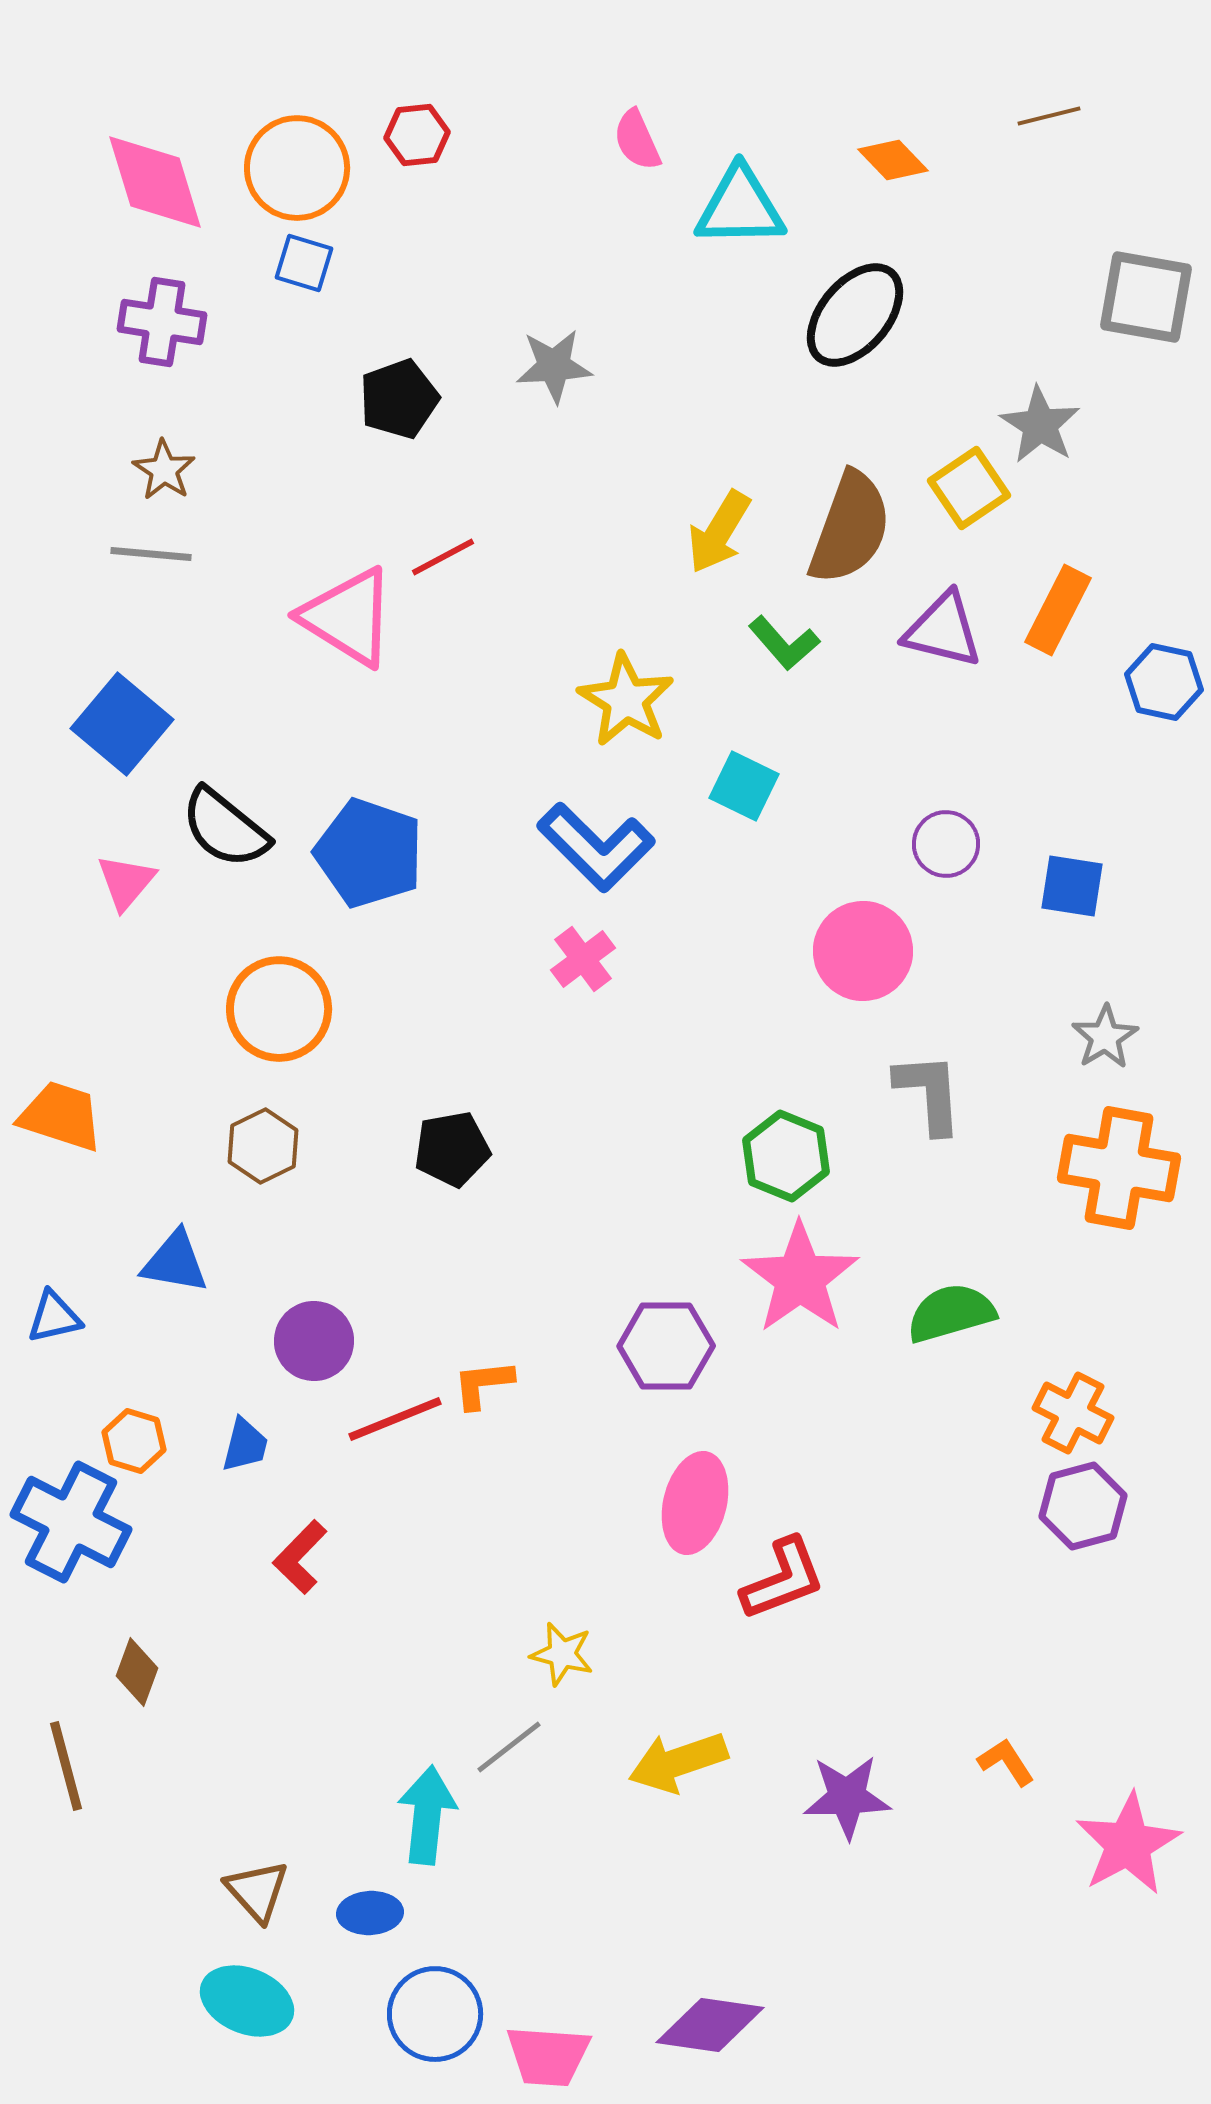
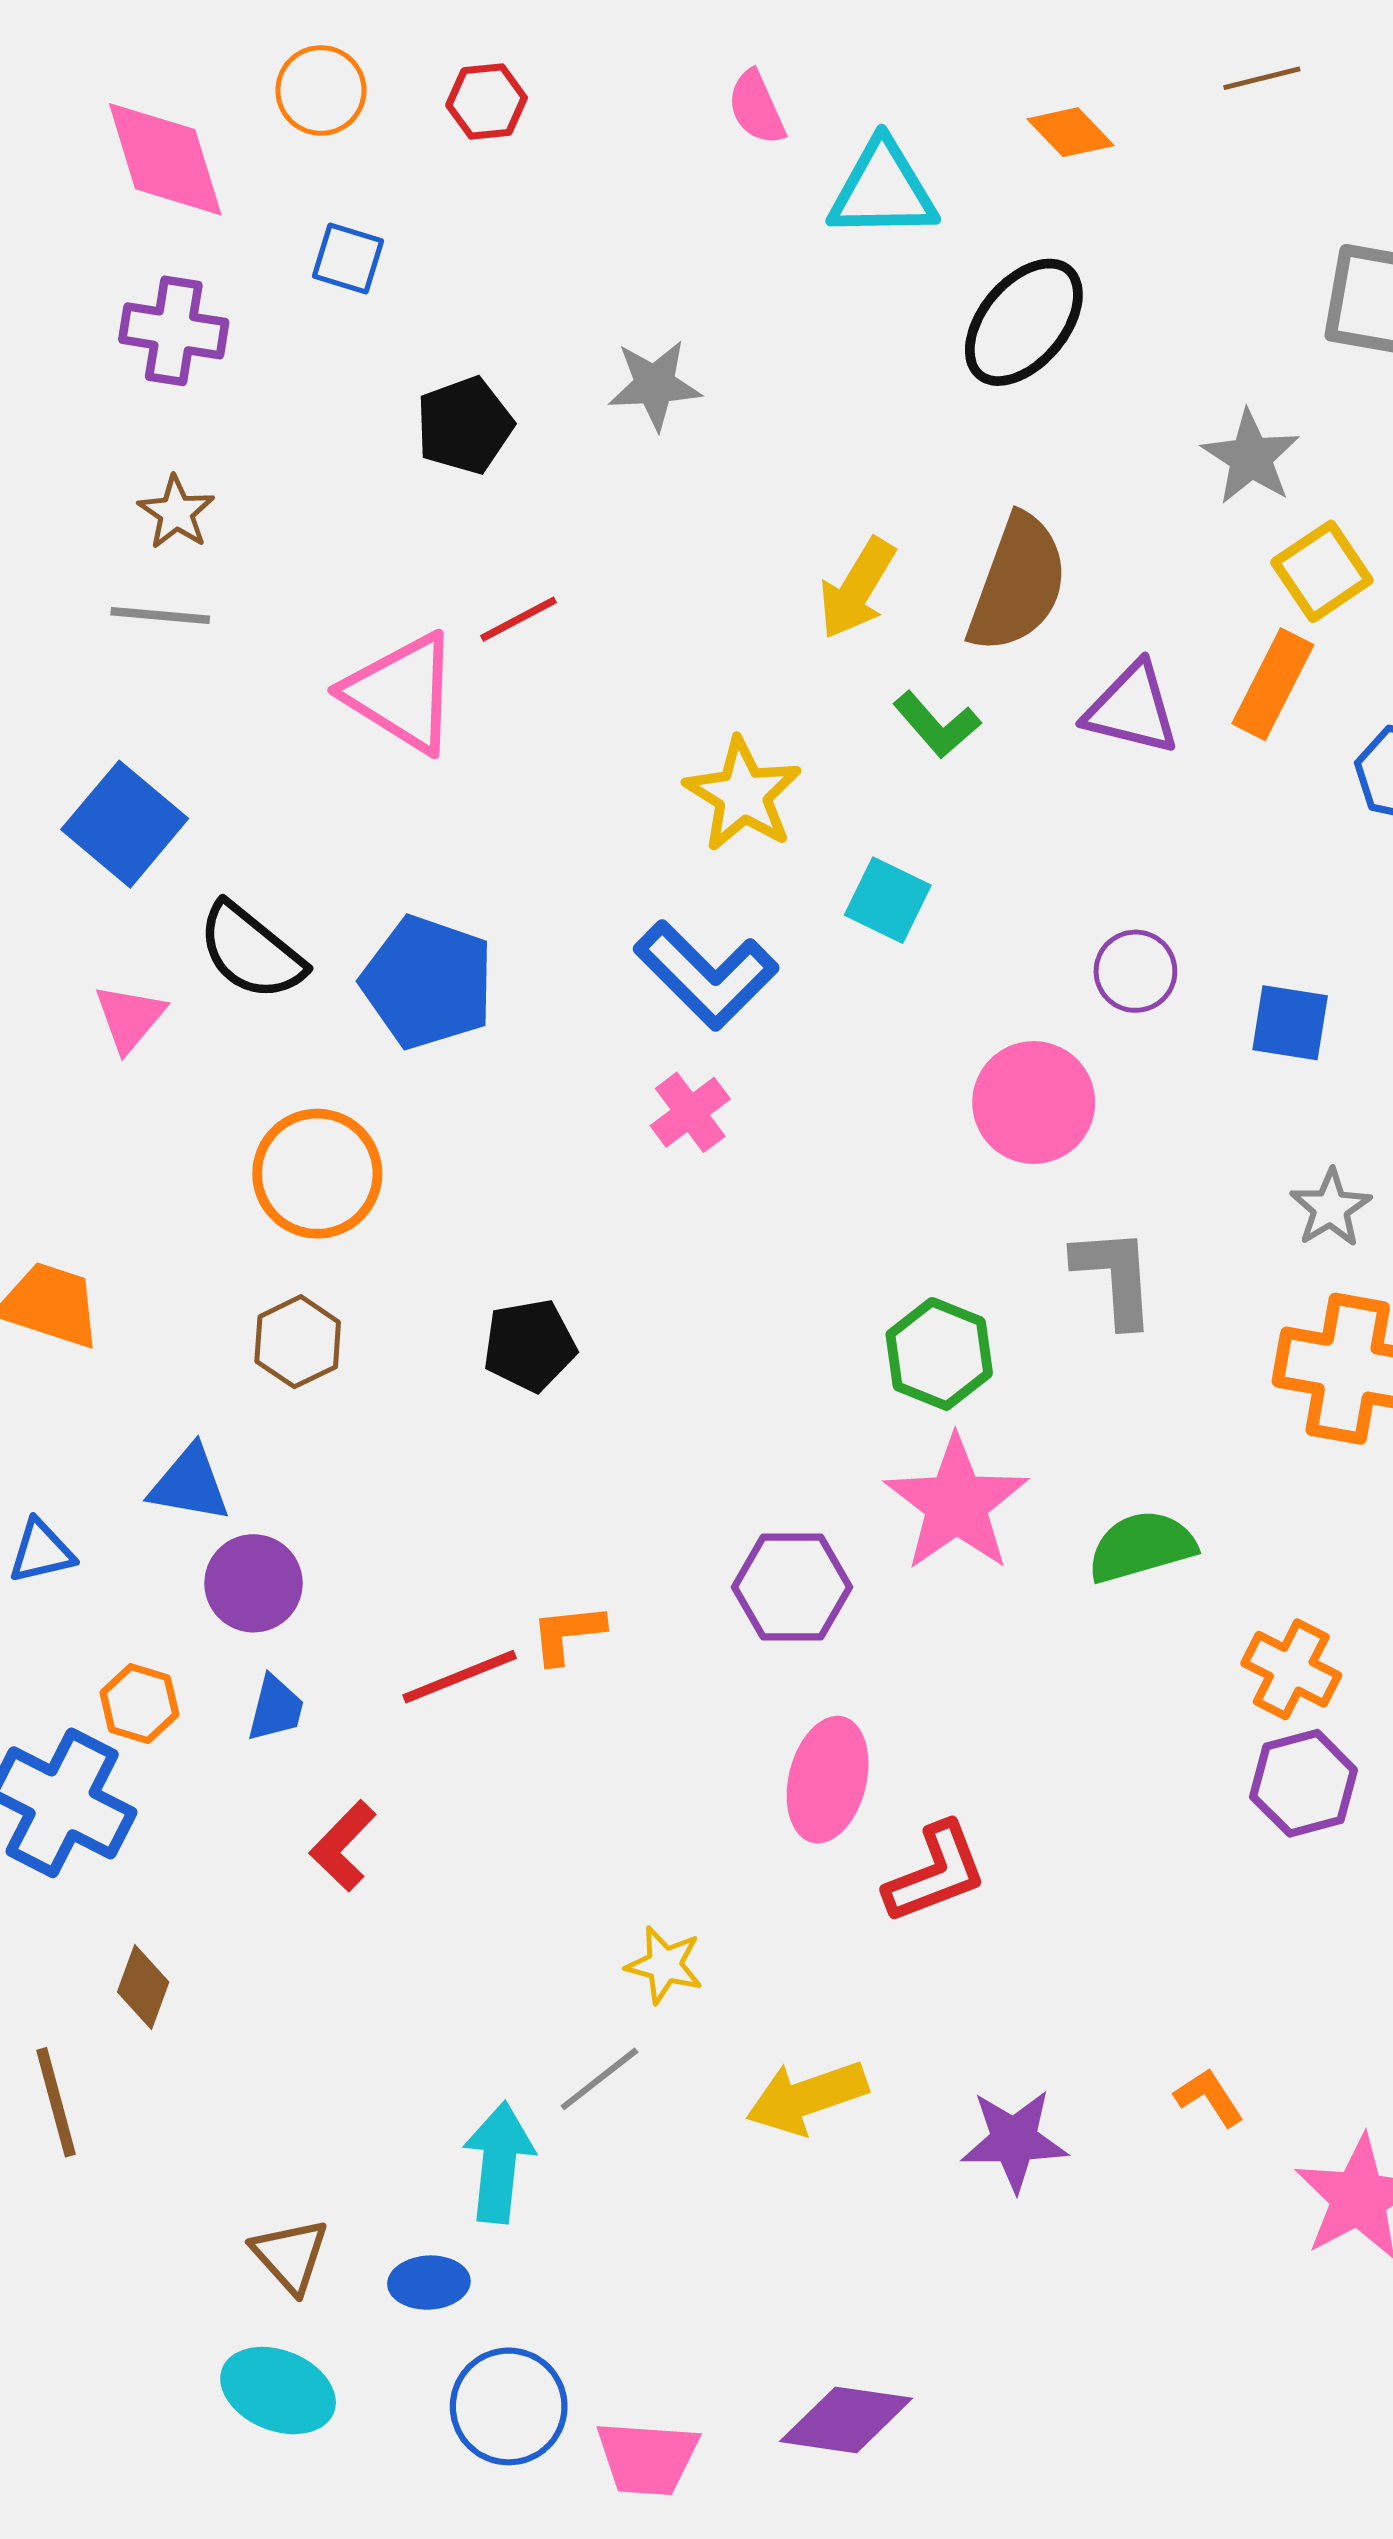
orange circle: (297, 168) -> (321, 90), moved, size x0.7
yellow square: (969, 488) -> (1322, 571), moved
purple circle: (314, 1341) -> (253, 1583), moved

